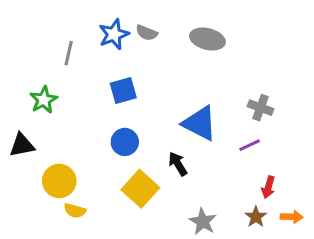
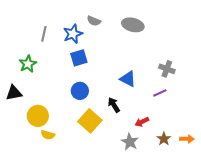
blue star: (114, 34) -> (73, 34), moved
blue triangle: (200, 123) -> (128, 79), size x0.7
red arrow: (268, 187) -> (142, 122), moved, turned 48

